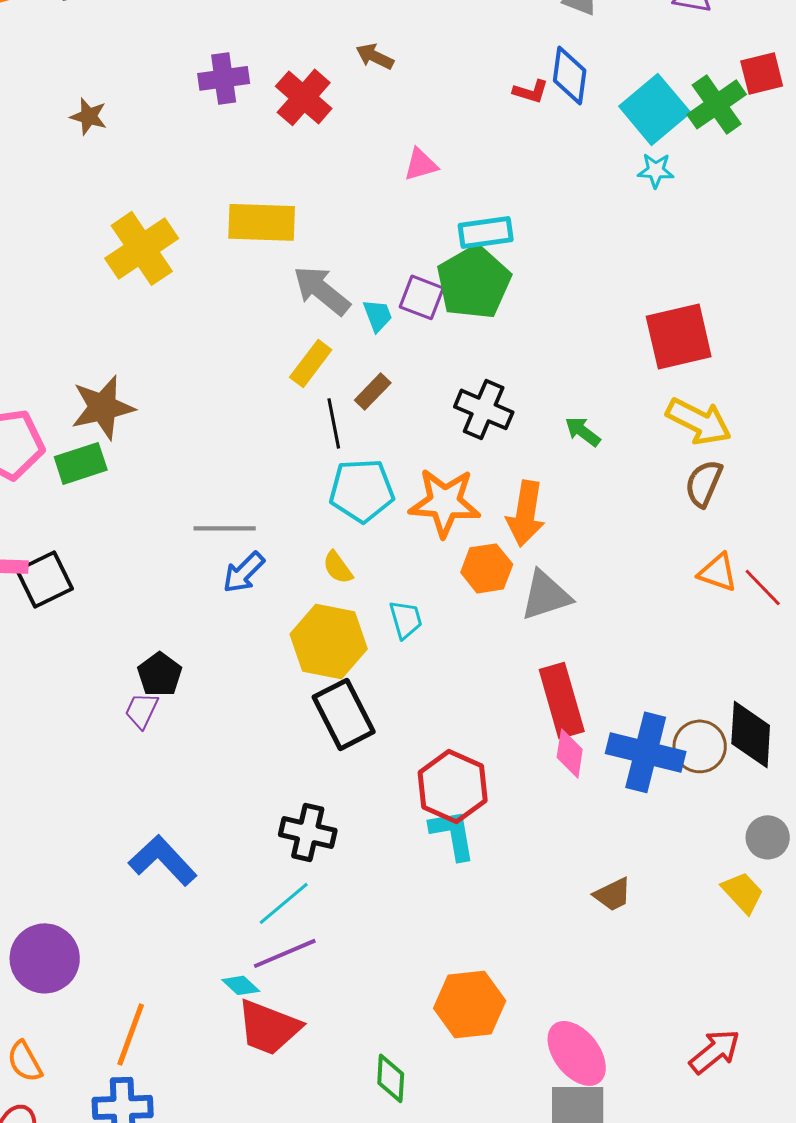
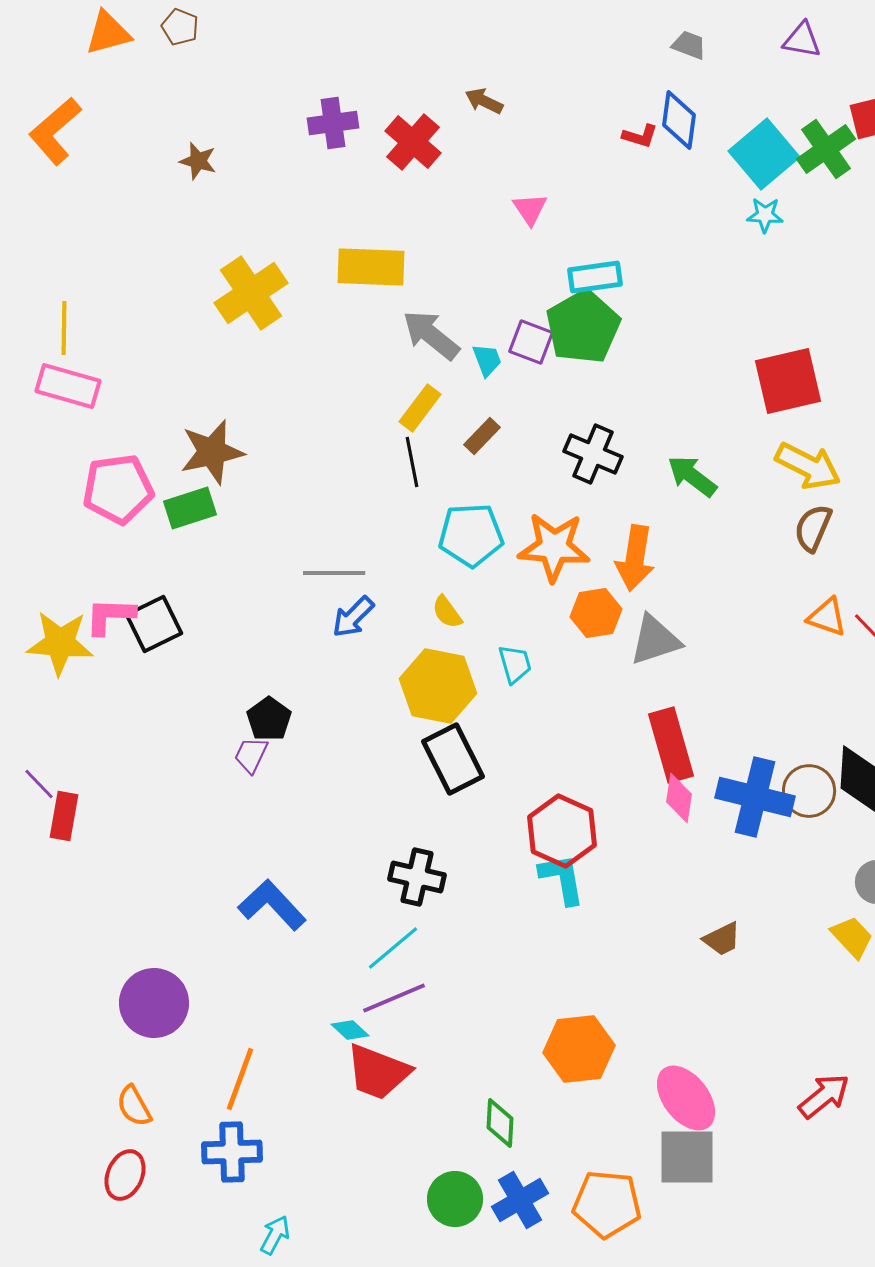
pink triangle: (421, 164) -> (530, 209), turned -48
black line: (334, 423) -> (412, 462), moved
green arrow: (583, 431) -> (692, 476), size x1.4

